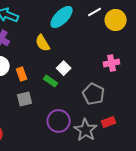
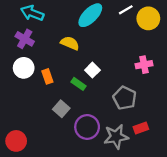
yellow semicircle: (43, 43) -> (70, 43), turned 144
gray square: (25, 99) -> (61, 109), moved, turned -35
gray star: (86, 130) -> (116, 137), turned 30

